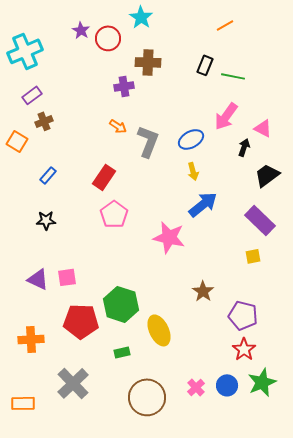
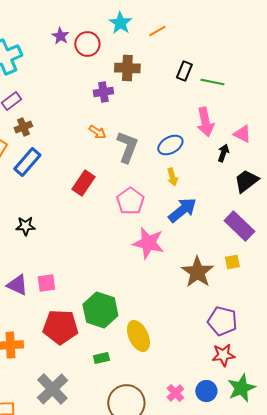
orange line: (225, 25) -> (157, 31), moved
pink arrow: (226, 116) -> (205, 122), turned -48
blue rectangle: (48, 175) -> (27, 162), moved, size x1.6
pink pentagon: (114, 214) -> (130, 201), moved
brown star: (203, 291) -> (197, 272), moved, size x1.5
red star: (244, 349) -> (223, 355), turned 30

